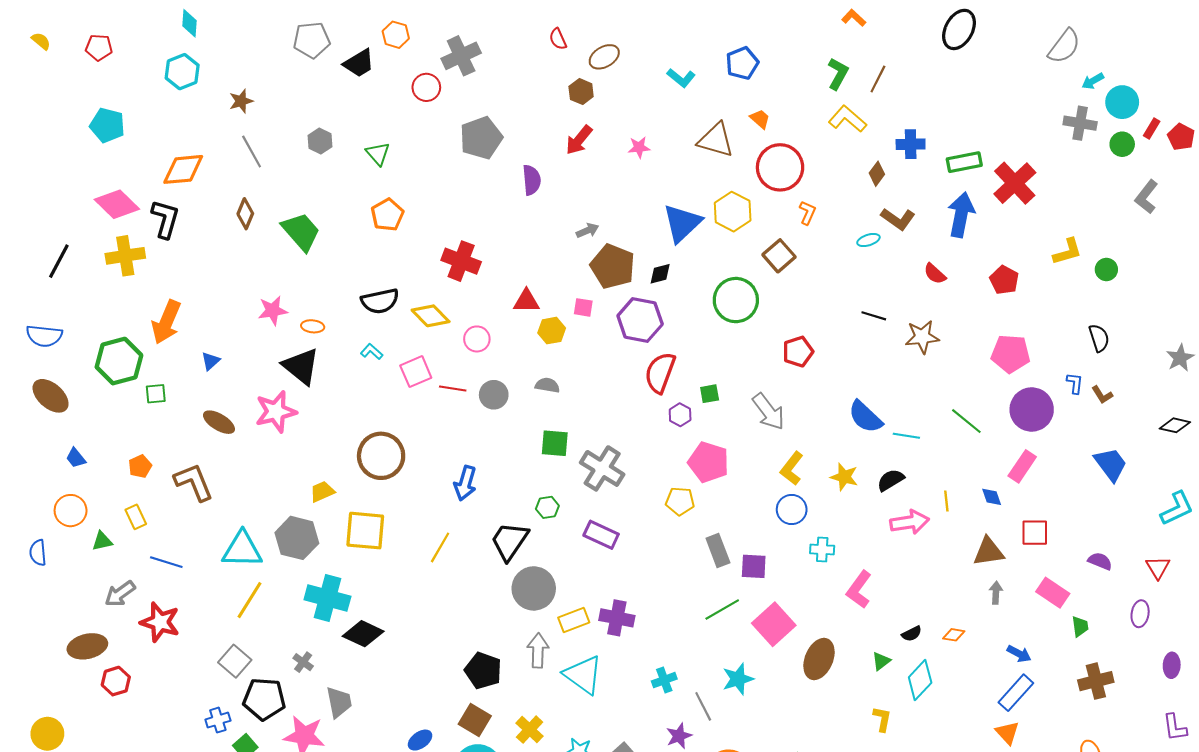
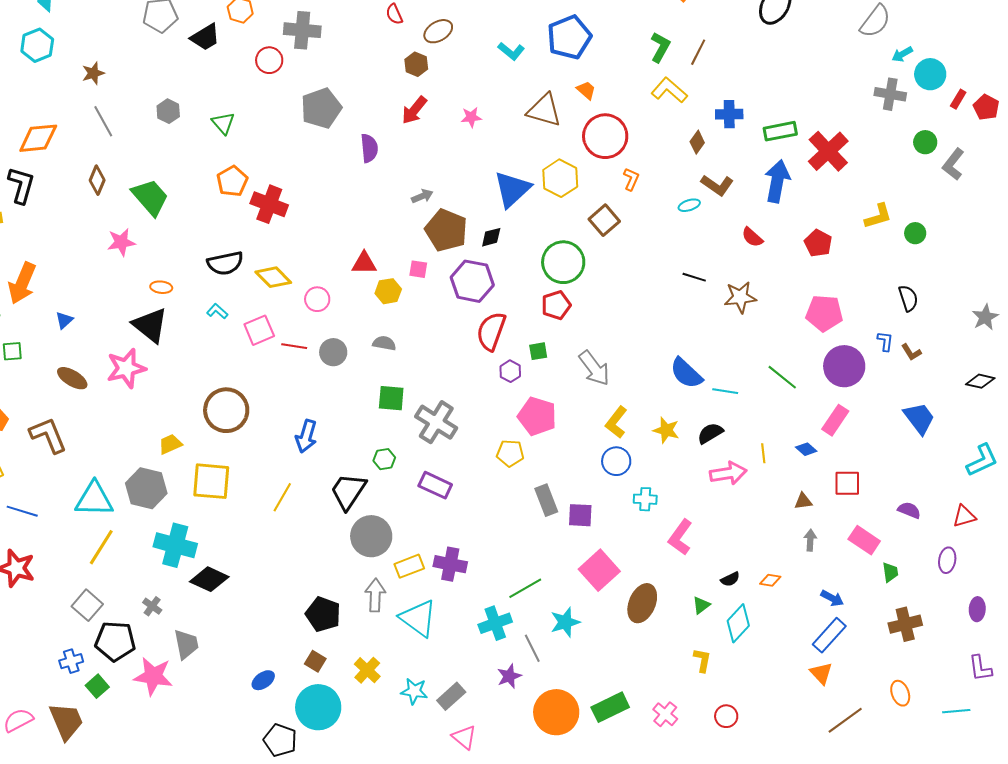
gray cross: (461, 56) -> (302, 30), turned 30
blue pentagon: (742, 63) -> (569, 37), size x1.4
green circle: (1122, 144) -> (925, 142), moved
red cross: (461, 261) -> (269, 204), moved
pink star: (273, 311) -> (121, 242), moved
red pentagon: (798, 352) -> (556, 305), moved
blue diamond: (992, 497) -> (806, 449), turned -30
brown triangle: (988, 552) -> (803, 501), size x0.6
red triangle: (1158, 567) -> (964, 516), turned 45
green line: (722, 610) -> (525, 588), moved
cyan cross: (664, 680) -> (495, 623), size x1.4
brown square: (475, 720) -> (315, 661), size x0.7

